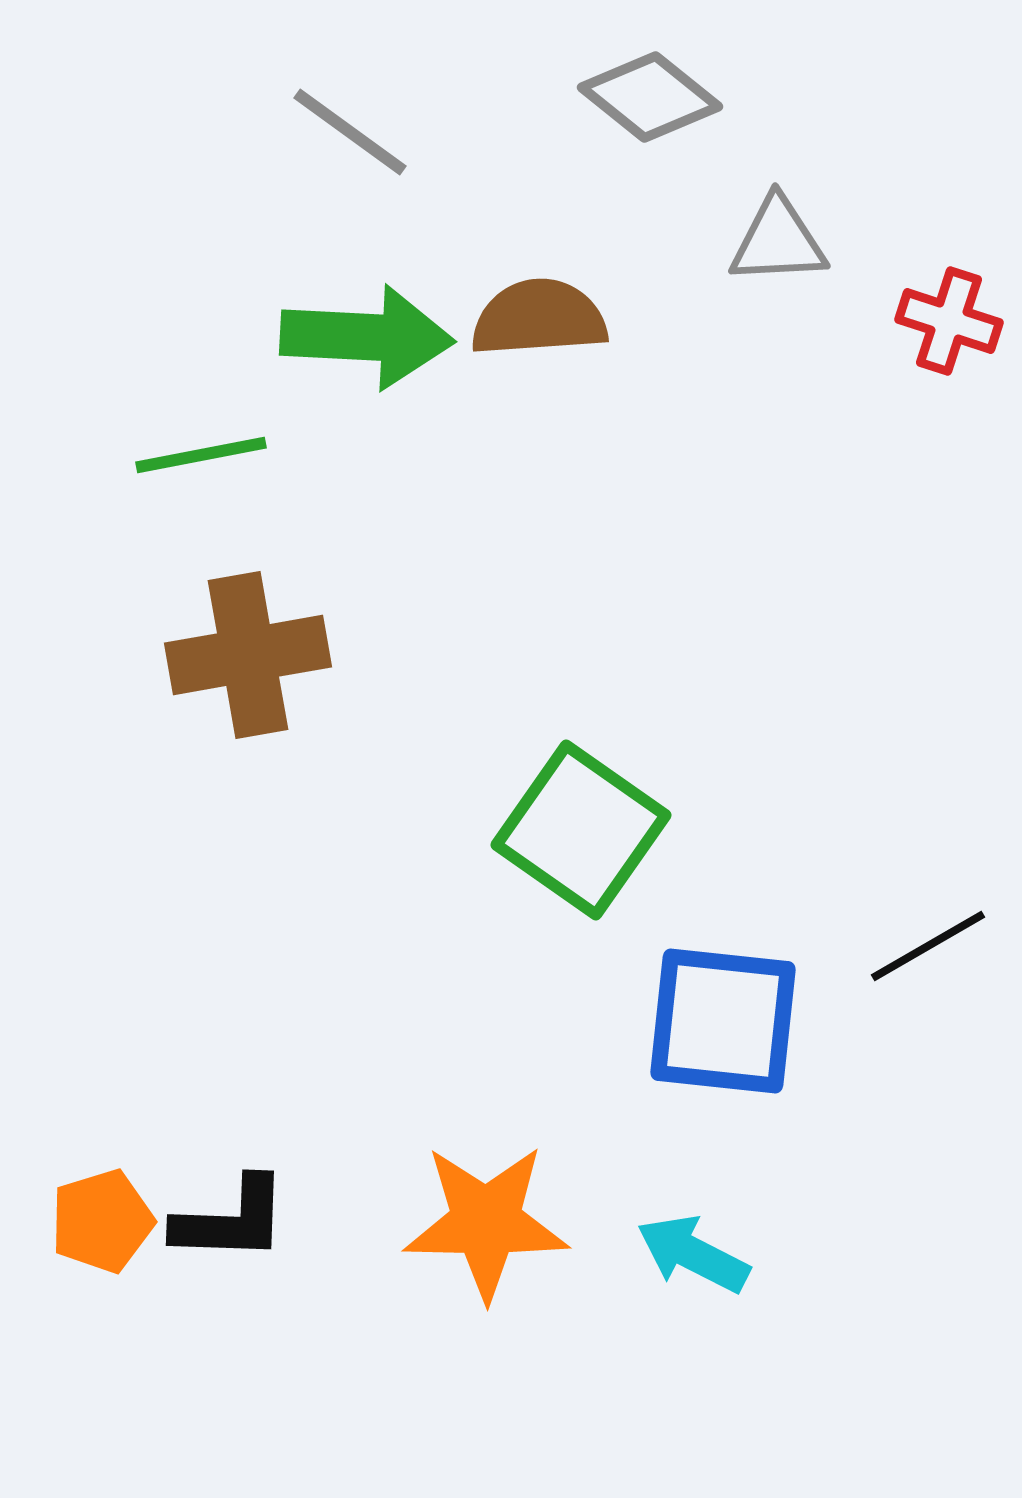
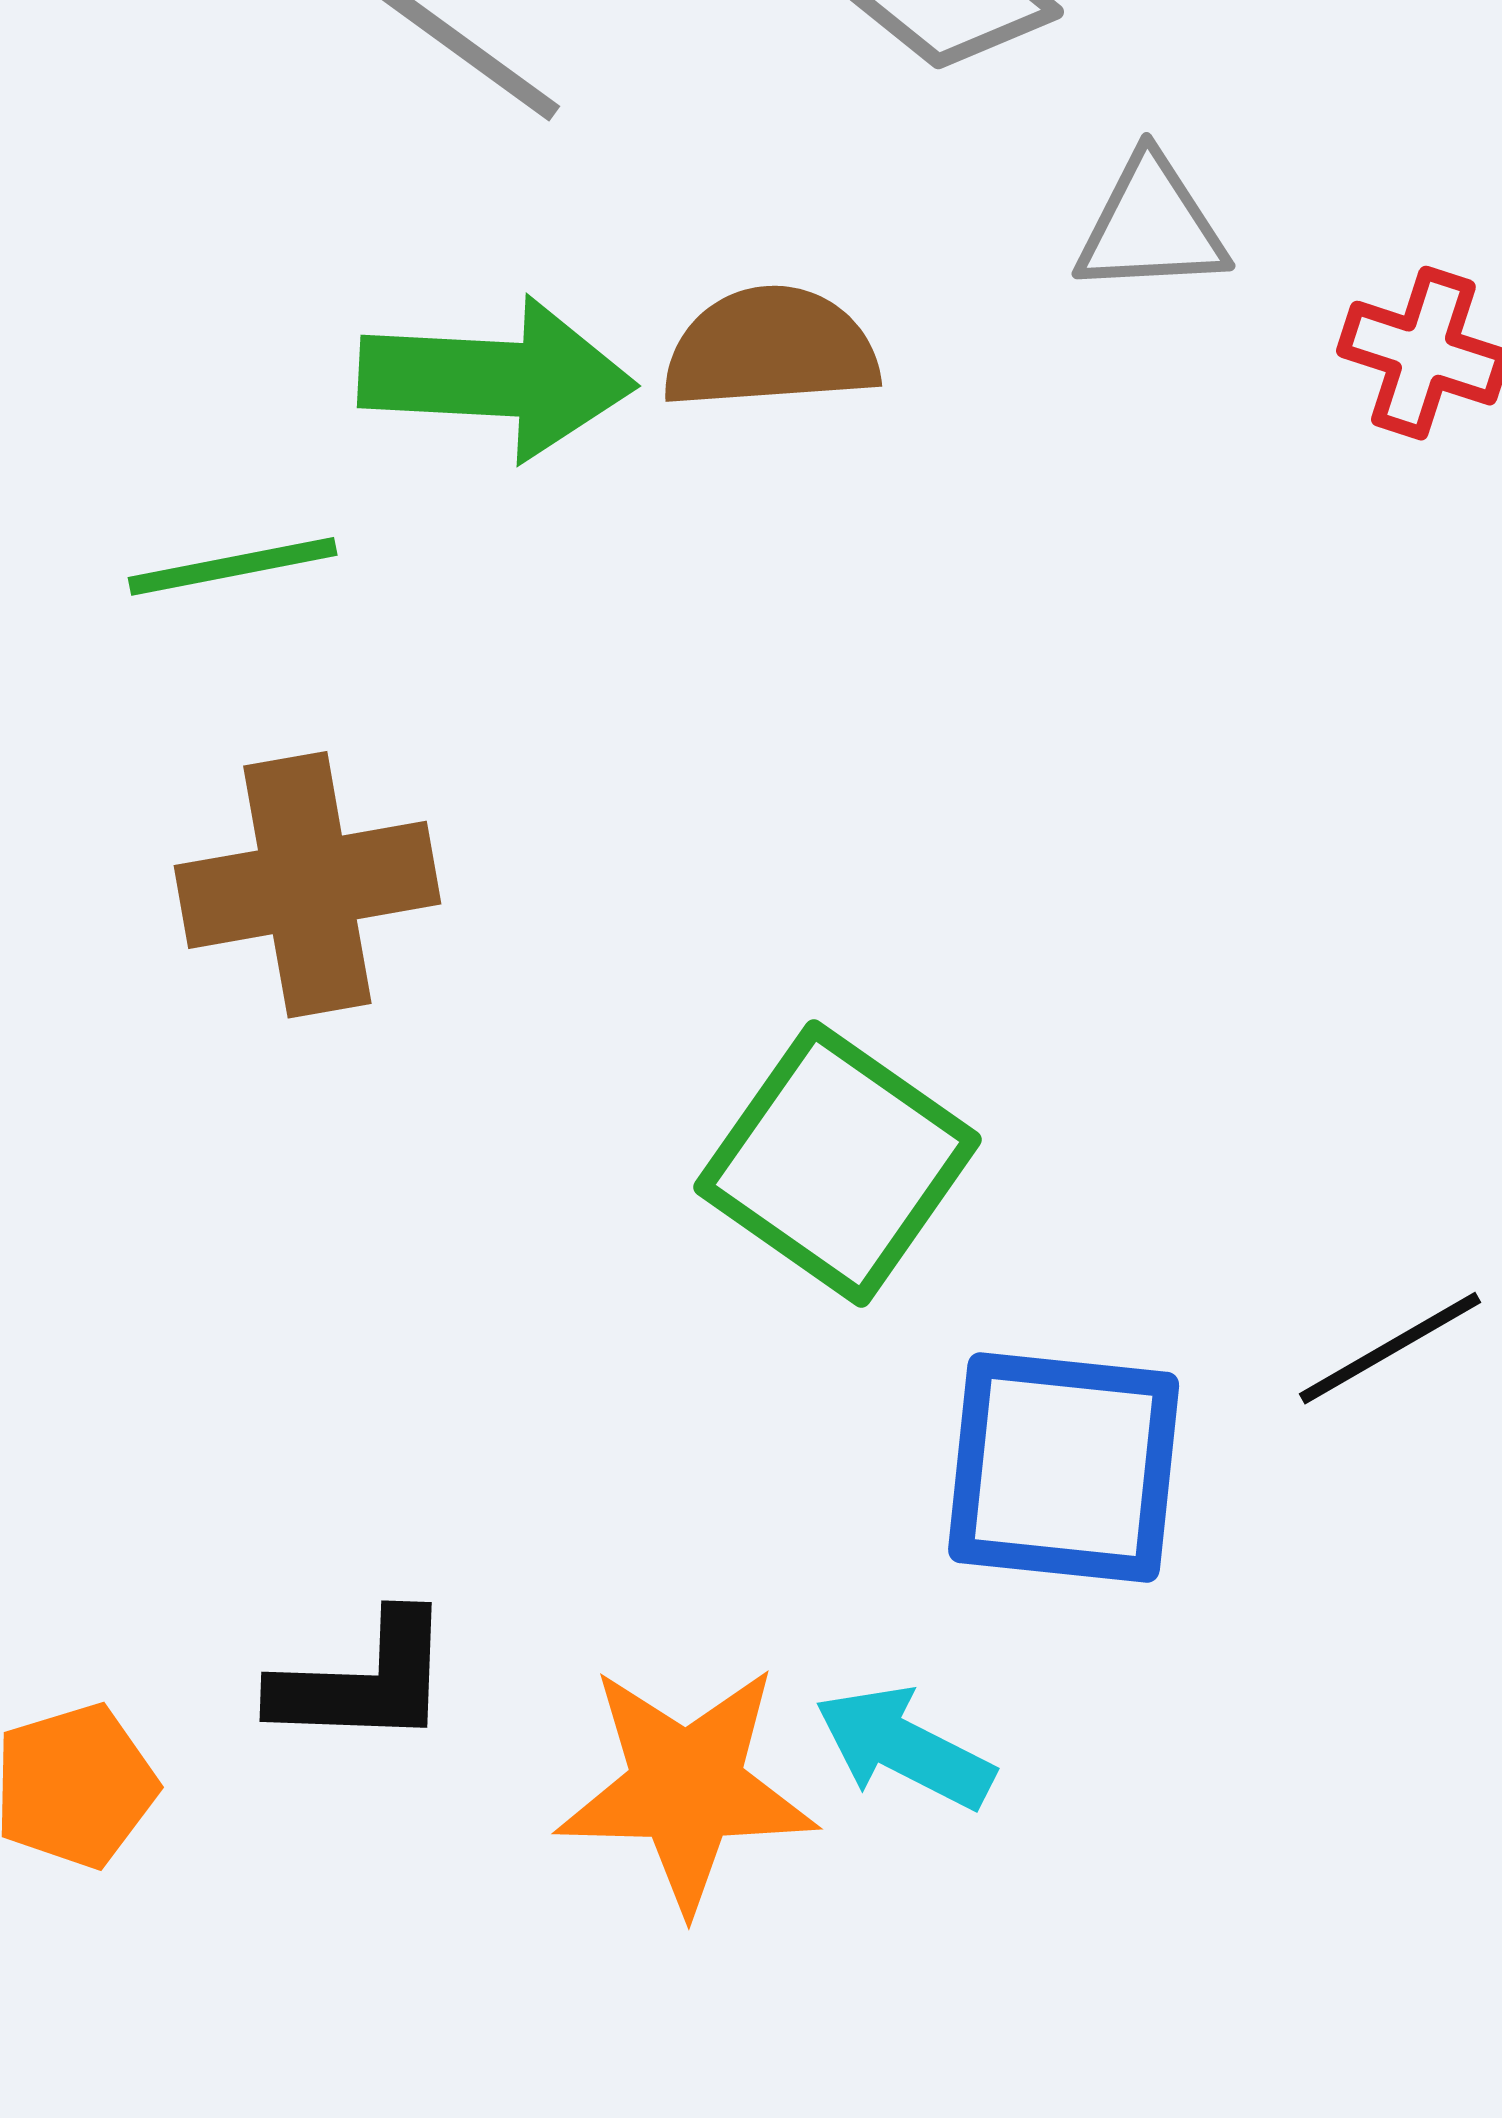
black L-shape: (231, 1220) -> (363, 1681), moved
cyan arrow: (693, 1254) -> (904, 1748), moved

